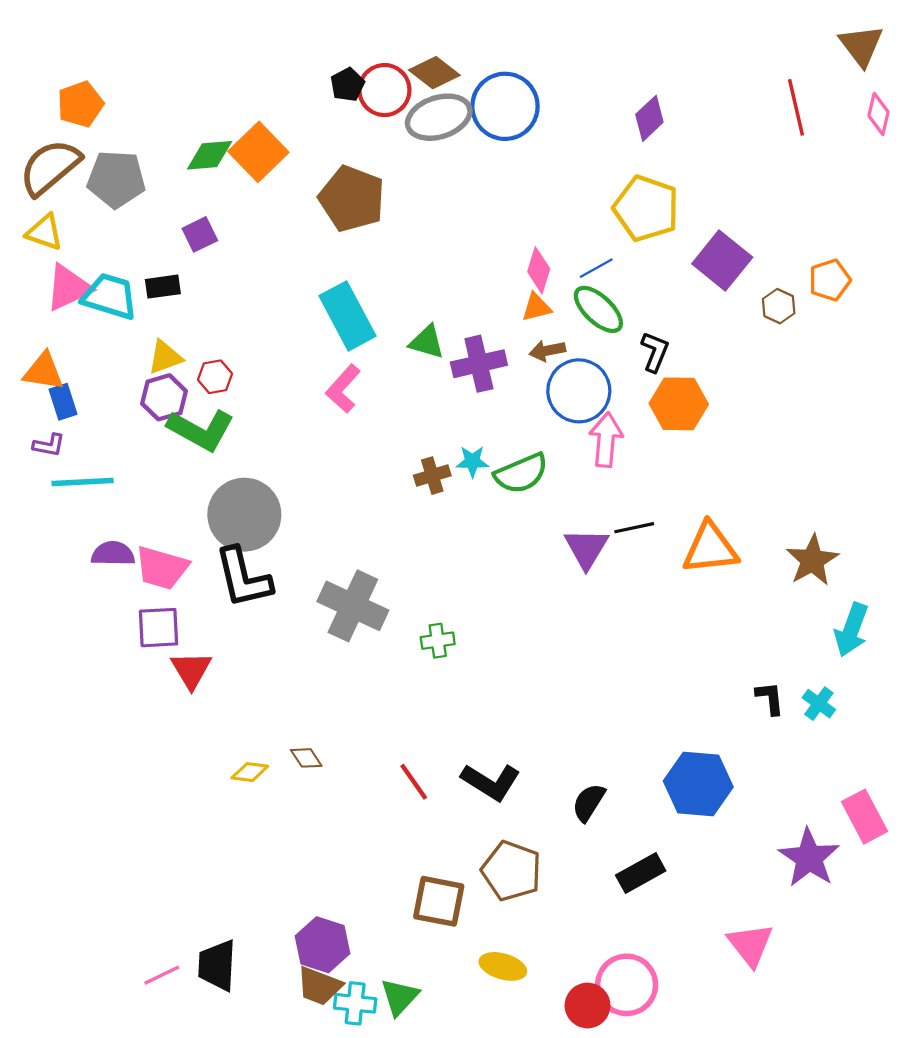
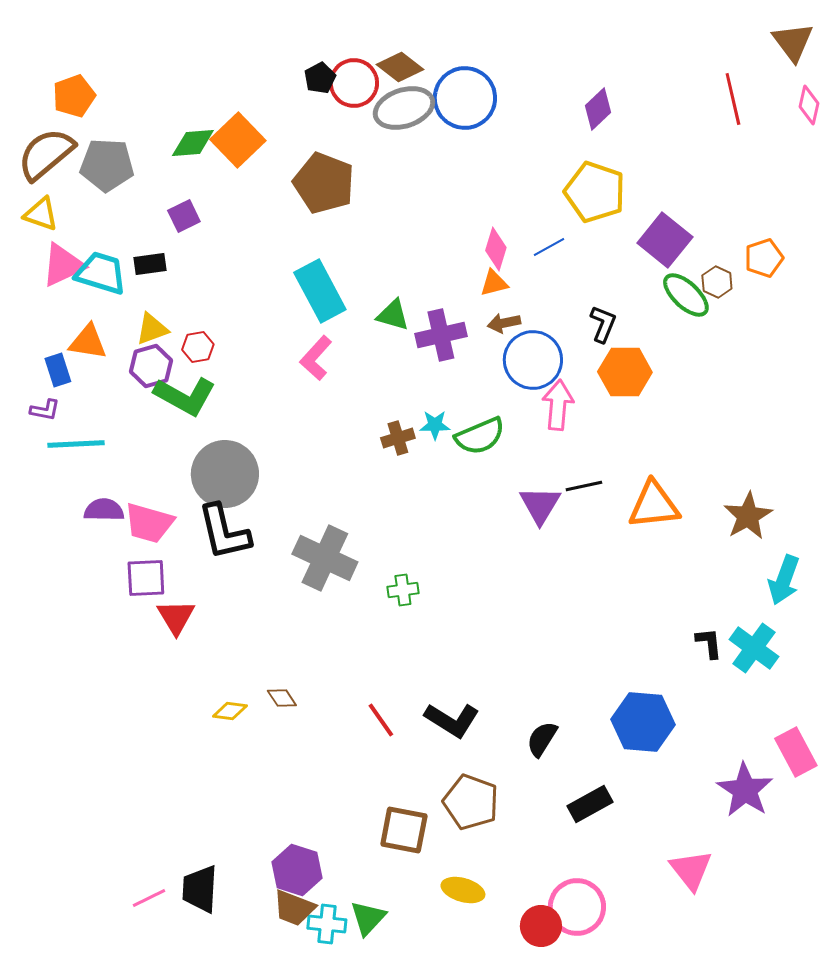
green ellipse: (598, 309) -> (686, 295), moved
orange triangle: (43, 371) -> (88, 342), moved
cyan cross: (819, 704) -> (754, 648), size x1.6

